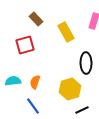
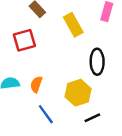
blue line: (33, 106) -> (46, 114), moved

